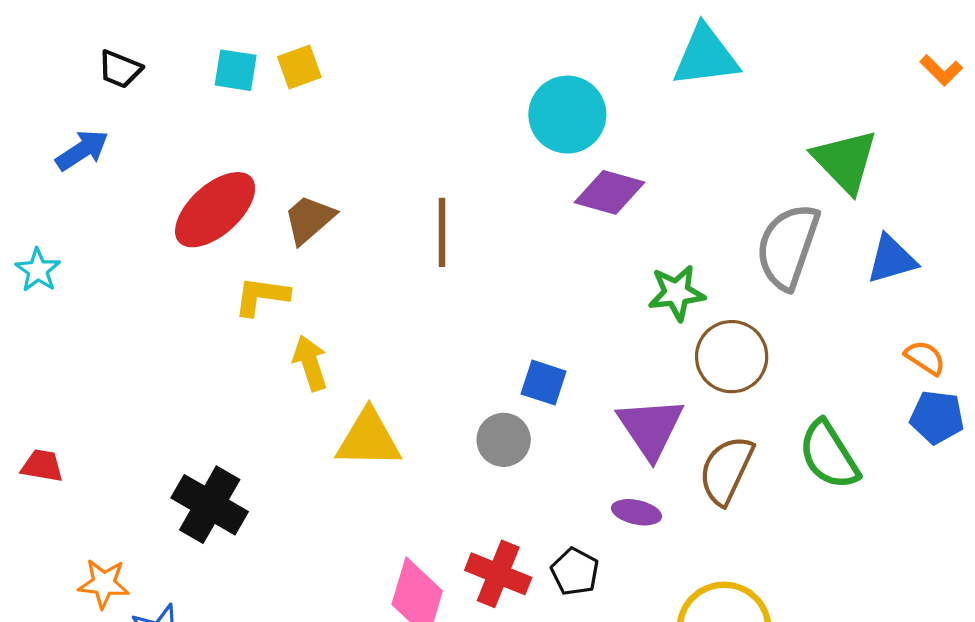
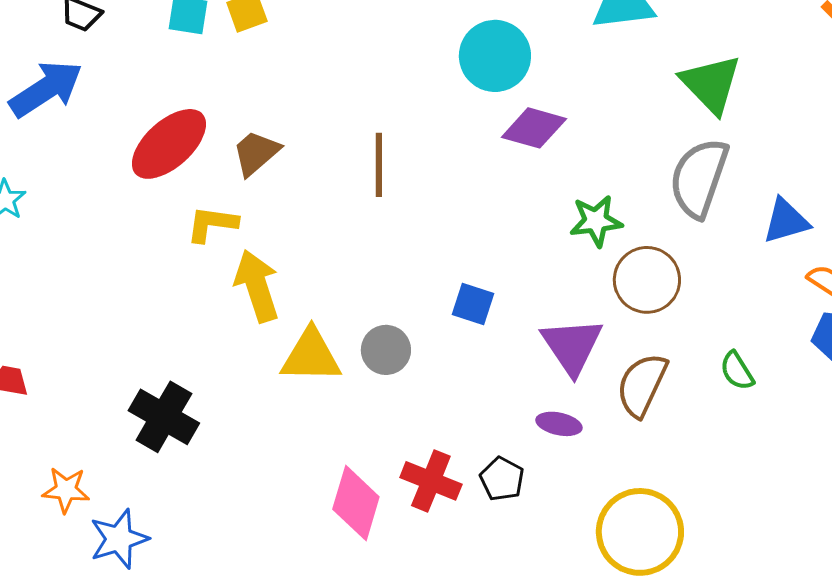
blue arrow: (82, 150) -> (46, 89), size x1.5
green triangle: (845, 161) -> (711, 84), moved
blue triangle: (892, 259) -> (786, 221), moved
yellow arrow: (310, 363) -> (257, 286), size x1.4
gray circle: (504, 440) -> (386, 350), moved
green semicircle: (829, 455) -> (737, 371), size x0.6

